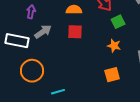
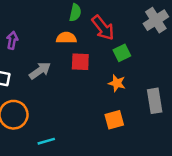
gray arrow: (43, 32) -> (40, 71), moved
red square: (75, 32) -> (80, 62), moved

